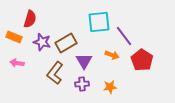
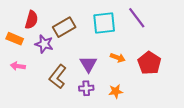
purple line: (124, 36) -> (137, 18), moved
brown rectangle: (66, 43) -> (64, 27), moved

